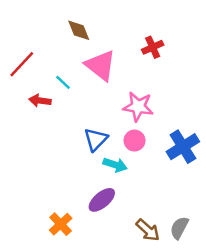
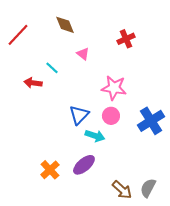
red line: (22, 64) -> (18, 35), moved
pink triangle: (101, 65) -> (83, 54), size x0.5
orange cross: (61, 224) -> (50, 170), moved

